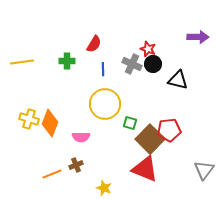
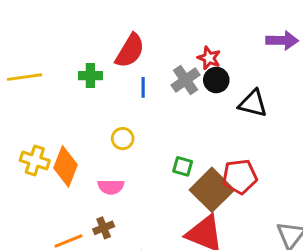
red semicircle: (94, 44) -> (130, 51), size x1.4
gray cross: (132, 64) -> (186, 80), turned 30
yellow circle: (105, 104) -> (123, 139), moved, size x0.5

